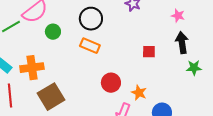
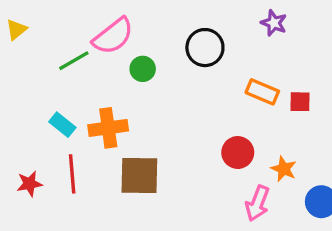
orange rectangle: (90, 46) -> (262, 92), moved
brown square: (51, 97) -> (139, 175), turned 32

